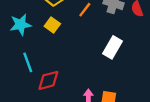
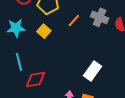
white rectangle: (112, 47) -> (92, 71), moved

